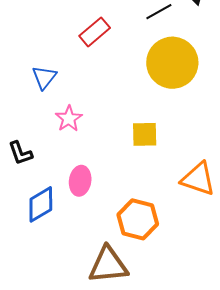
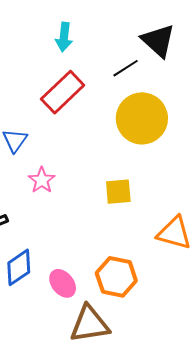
red rectangle: (95, 32) -> (63, 92), size x1.4
pink ellipse: (80, 181) -> (63, 283), moved, turned -44

